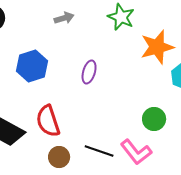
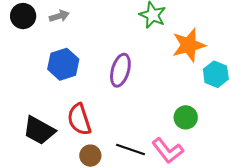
gray arrow: (64, 18) -> (59, 16), moved
purple ellipse: (89, 72) -> (120, 70), size x1.4

